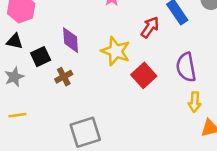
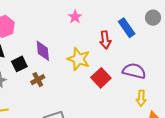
red arrow: (150, 27) -> (105, 40), turned 138
purple semicircle: (186, 67) -> (134, 71), turned 115

